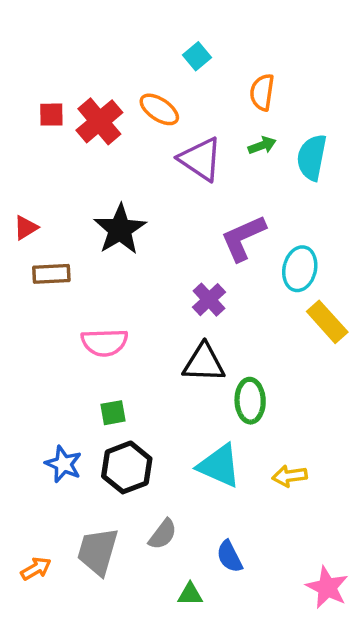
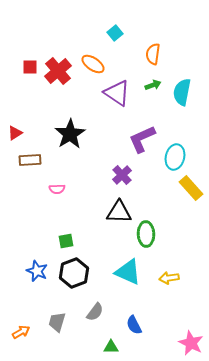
pink semicircle: (104, 342) -> (57, 189), moved, size x0.6
gray trapezoid: (98, 551) -> (57, 322), size x0.7

